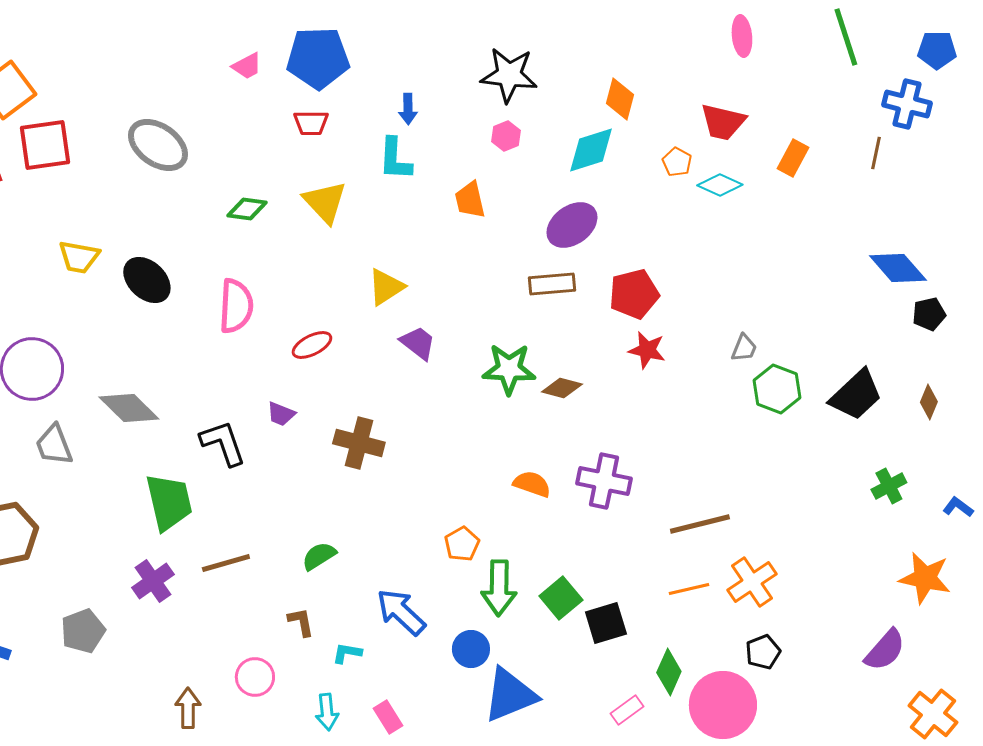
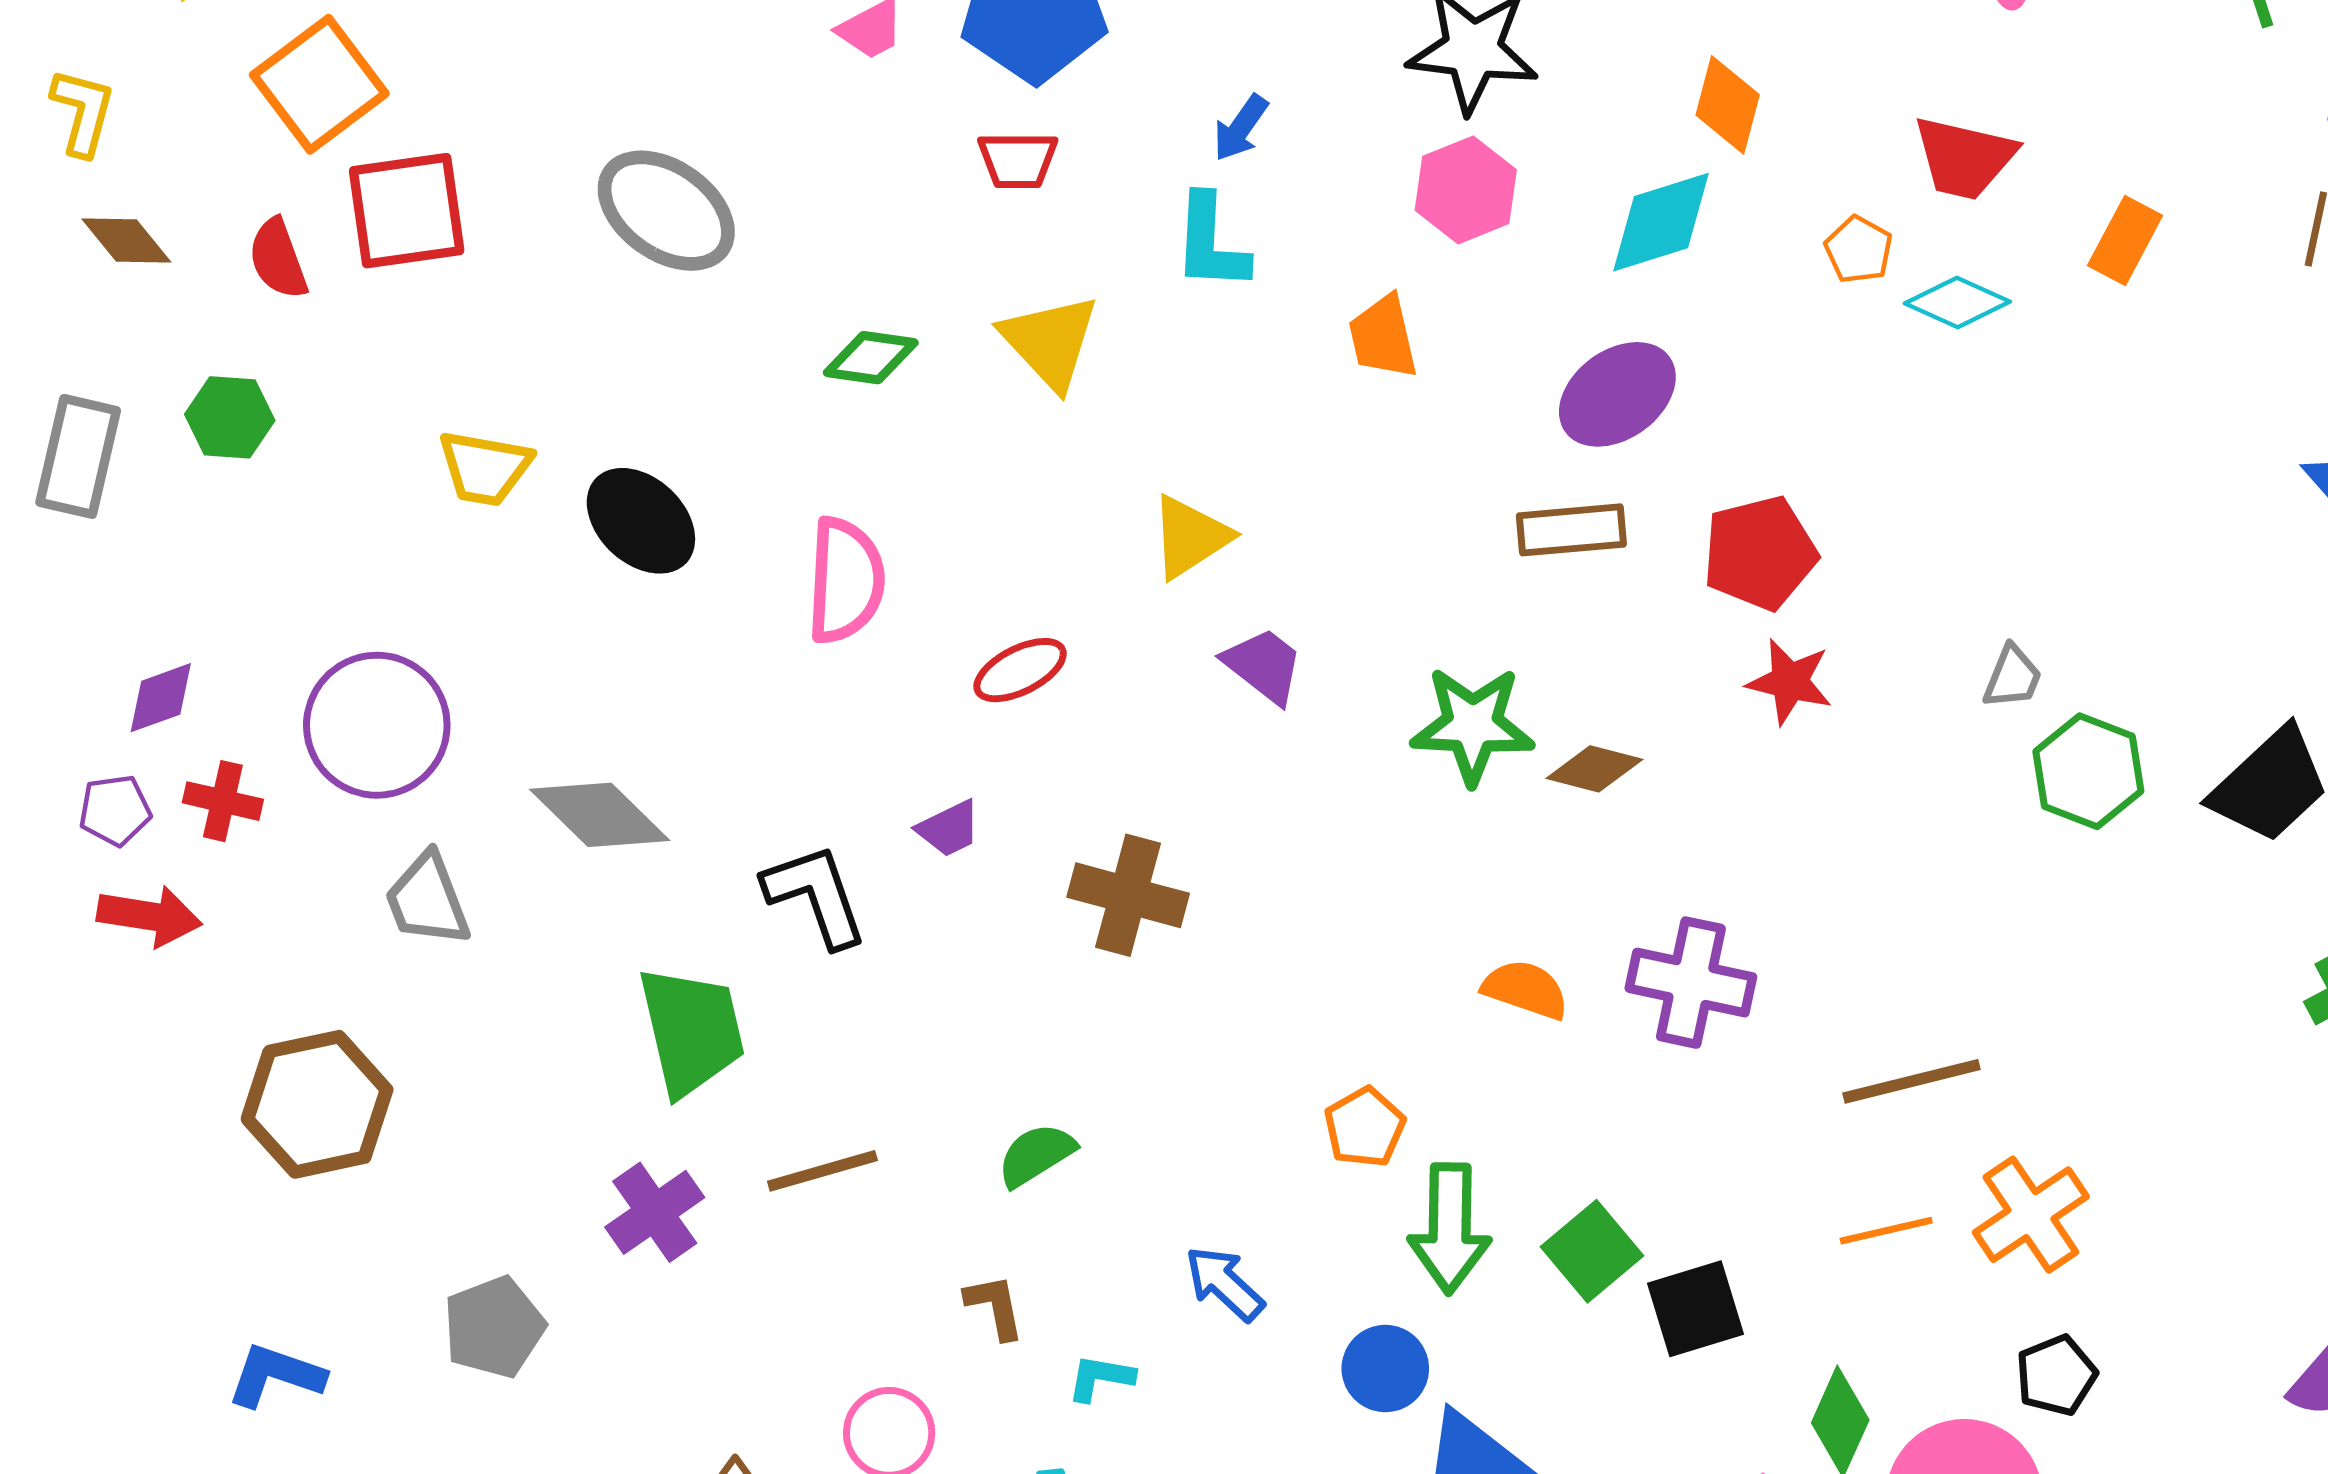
blue arrow: (408, 109) -> (1241, 128), turned 36
pink hexagon: (506, 136) -> (1466, 190), size x1.5
purple trapezoid: (281, 414) -> (949, 829), turned -48
blue arrow: (401, 612) -> (1225, 1284), size x0.7

